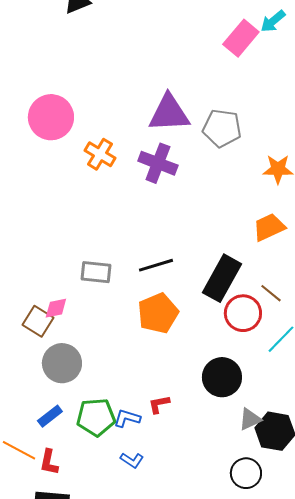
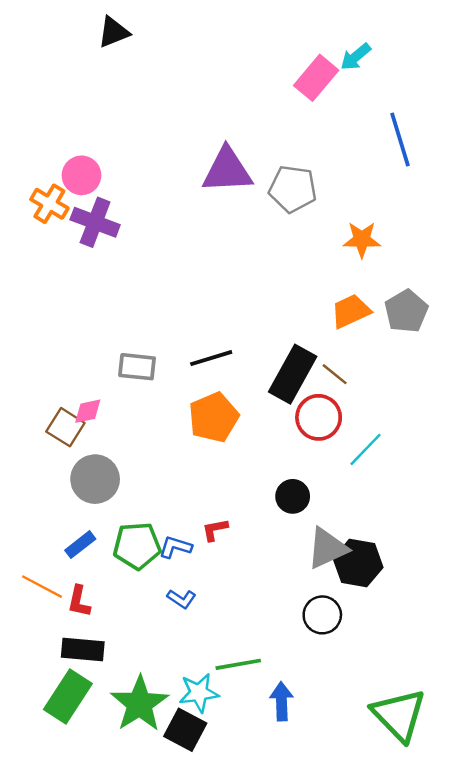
pink circle: (51, 117) -> (81, 175), size x0.7
orange cross: (100, 154) -> (49, 204), moved
purple cross: (158, 163) -> (95, 222), moved
brown line: (271, 293) -> (335, 374), moved
black circle: (222, 377) -> (293, 496), size x0.7
gray triangle: (250, 419) -> (327, 548), size x1.5

